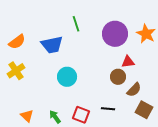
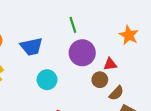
green line: (76, 24) -> (73, 25), moved
purple circle: (115, 34) -> (82, 53), moved

